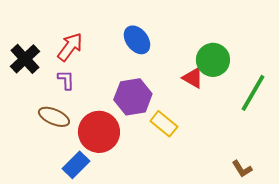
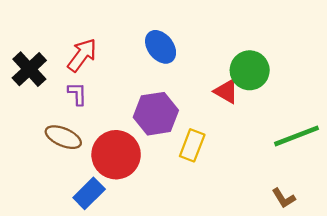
green line: (253, 93) -> (297, 136), moved, turned 39
yellow rectangle: (164, 124) -> (192, 145), turned 72

